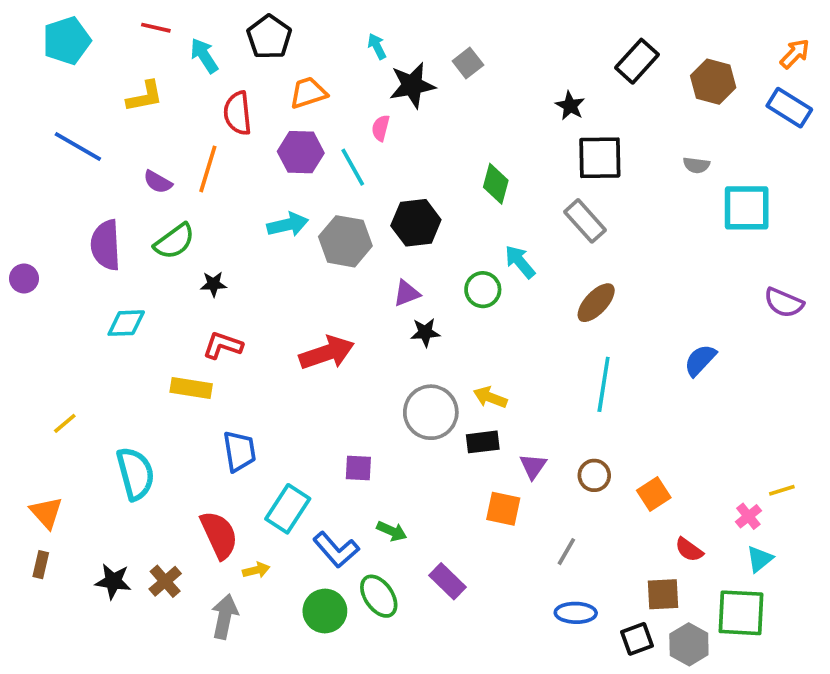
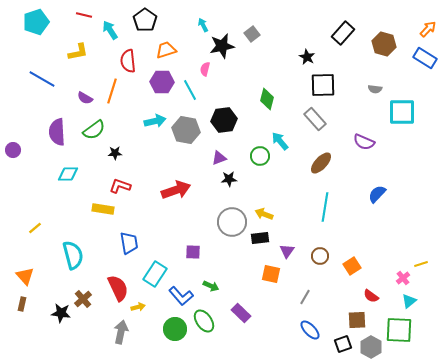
purple semicircle: (784, 303) -> (364, 142), moved
brown cross: (165, 581) -> (83, 299), moved
blue ellipse: (576, 613) -> (310, 330), turned 45

